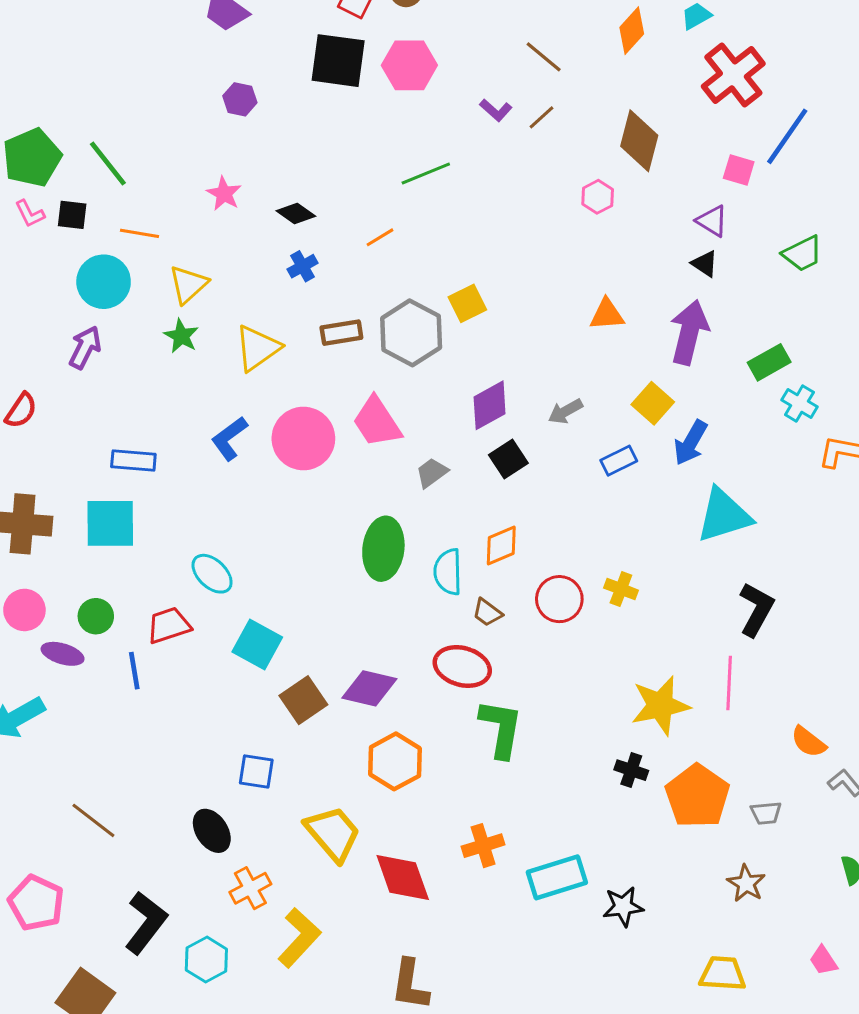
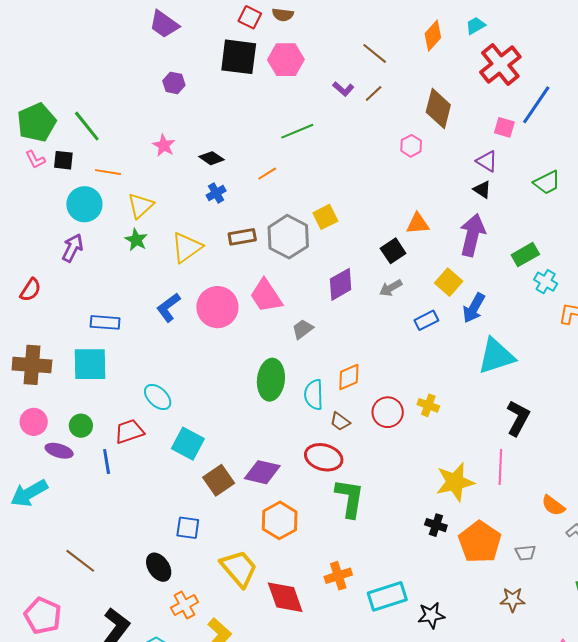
black square: (508, 459) -> (393, 251), moved
brown star: (746, 883) -> (513, 600), turned -30

